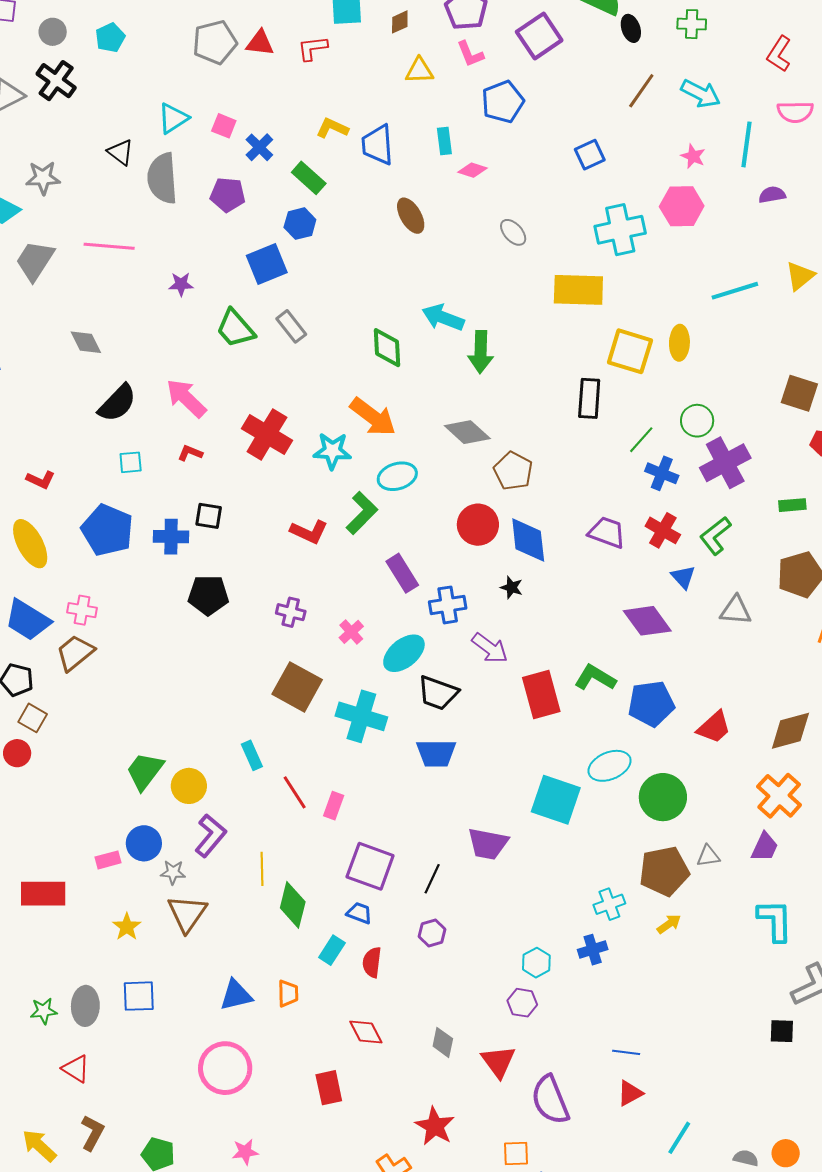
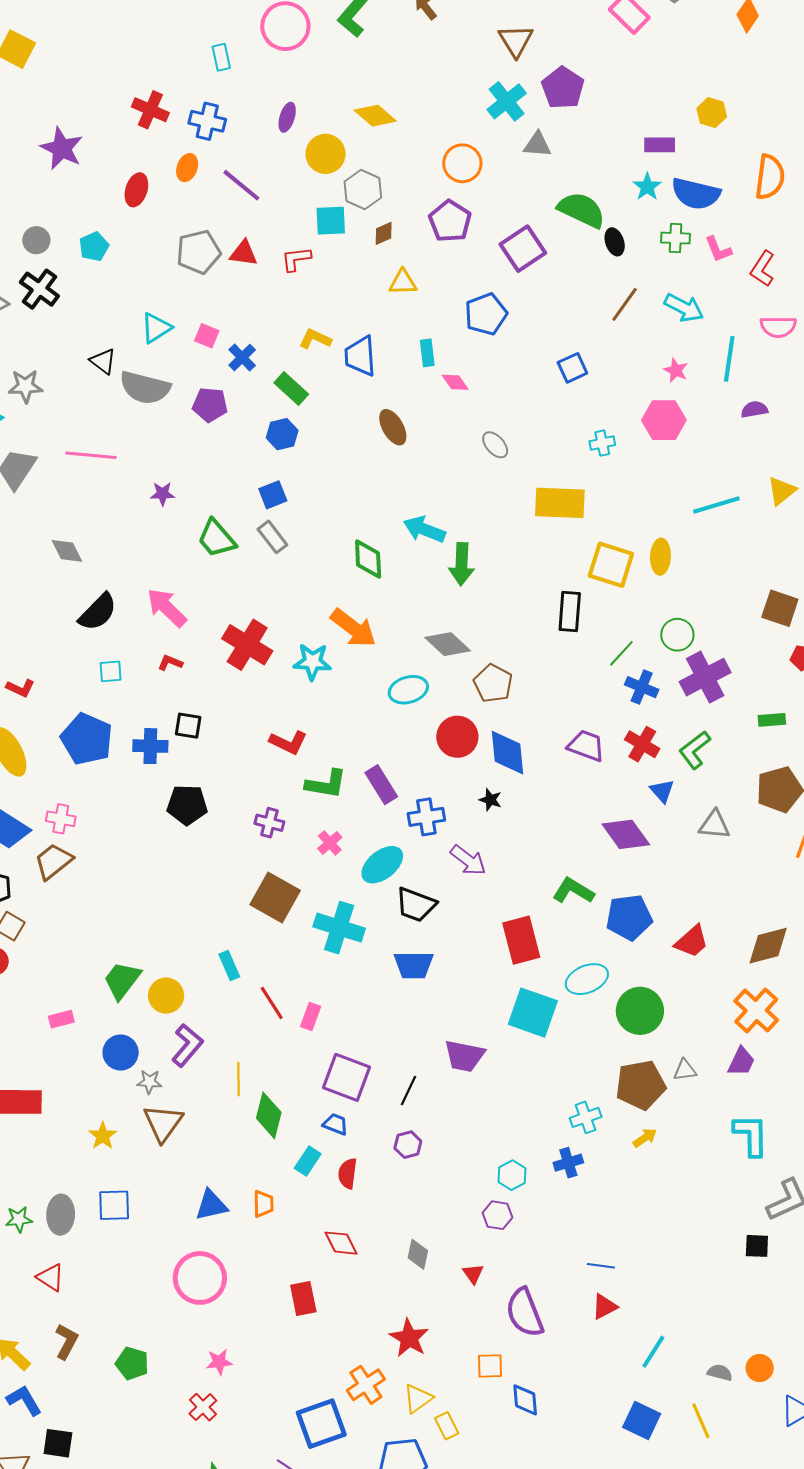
pink L-shape: (470, 54) -> (718, 249), moved
pink diamond: (473, 170) -> (455, 382), turned 36
gray semicircle: (162, 178) -> (145, 388), turned -72
cyan cross: (620, 230) -> (602, 443), size x0.5
blue square: (267, 264) -> (273, 495), moved, size x0.7
cyan ellipse: (397, 476) -> (408, 690), moved
green L-shape: (362, 513) -> (326, 784), moved, turned 54
red rectangle: (541, 695) -> (521, 940), moved
pink rectangle: (108, 860) -> (61, 1019), moved
red triangle: (498, 1062) -> (473, 1274), size x0.6

